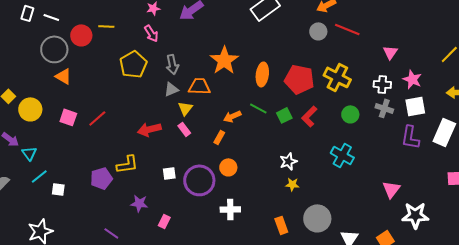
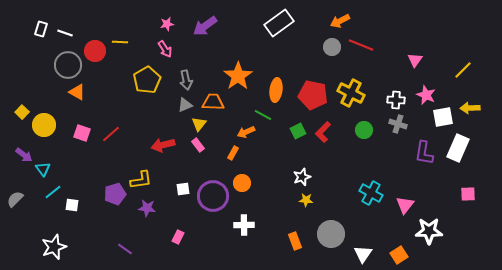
pink triangle: (390, 52) -> (415, 60), moved
white square: (415, 106) -> (443, 117), moved
green line: (258, 108) -> (263, 115), moved
cyan cross: (342, 155) -> (371, 193), moved
purple star: (139, 203) -> (147, 208), moved

